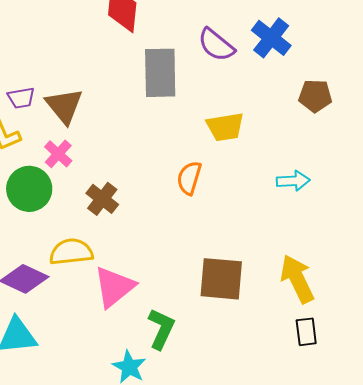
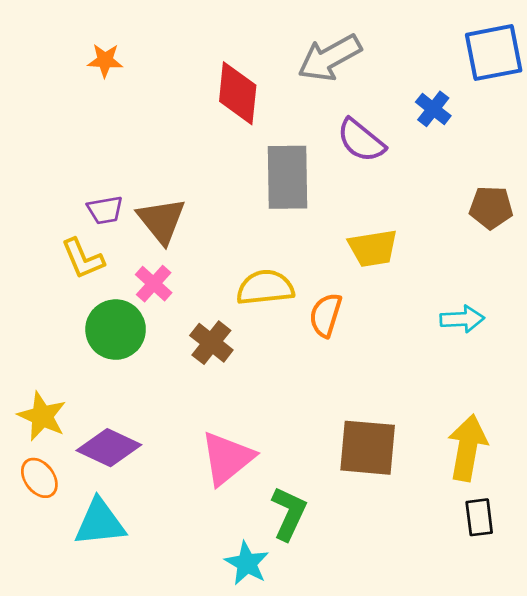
blue cross: (271, 38) -> (433, 109), moved, size x0.7
yellow semicircle: (71, 252) -> (265, 288), moved
yellow arrow: (297, 279) -> (467, 448), turned 36

